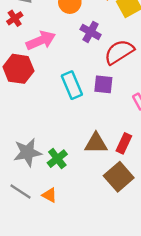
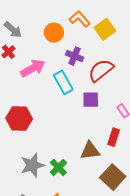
red hexagon: (18, 69) -> (19, 119), moved
cyan rectangle: (72, 85) -> (63, 82), moved
red rectangle: (124, 143) -> (114, 137), moved

